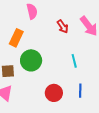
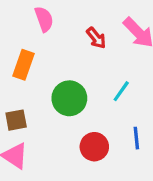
green circle: (31, 60) -> (69, 98), moved
cyan line: (74, 61) -> (121, 91), turned 56

